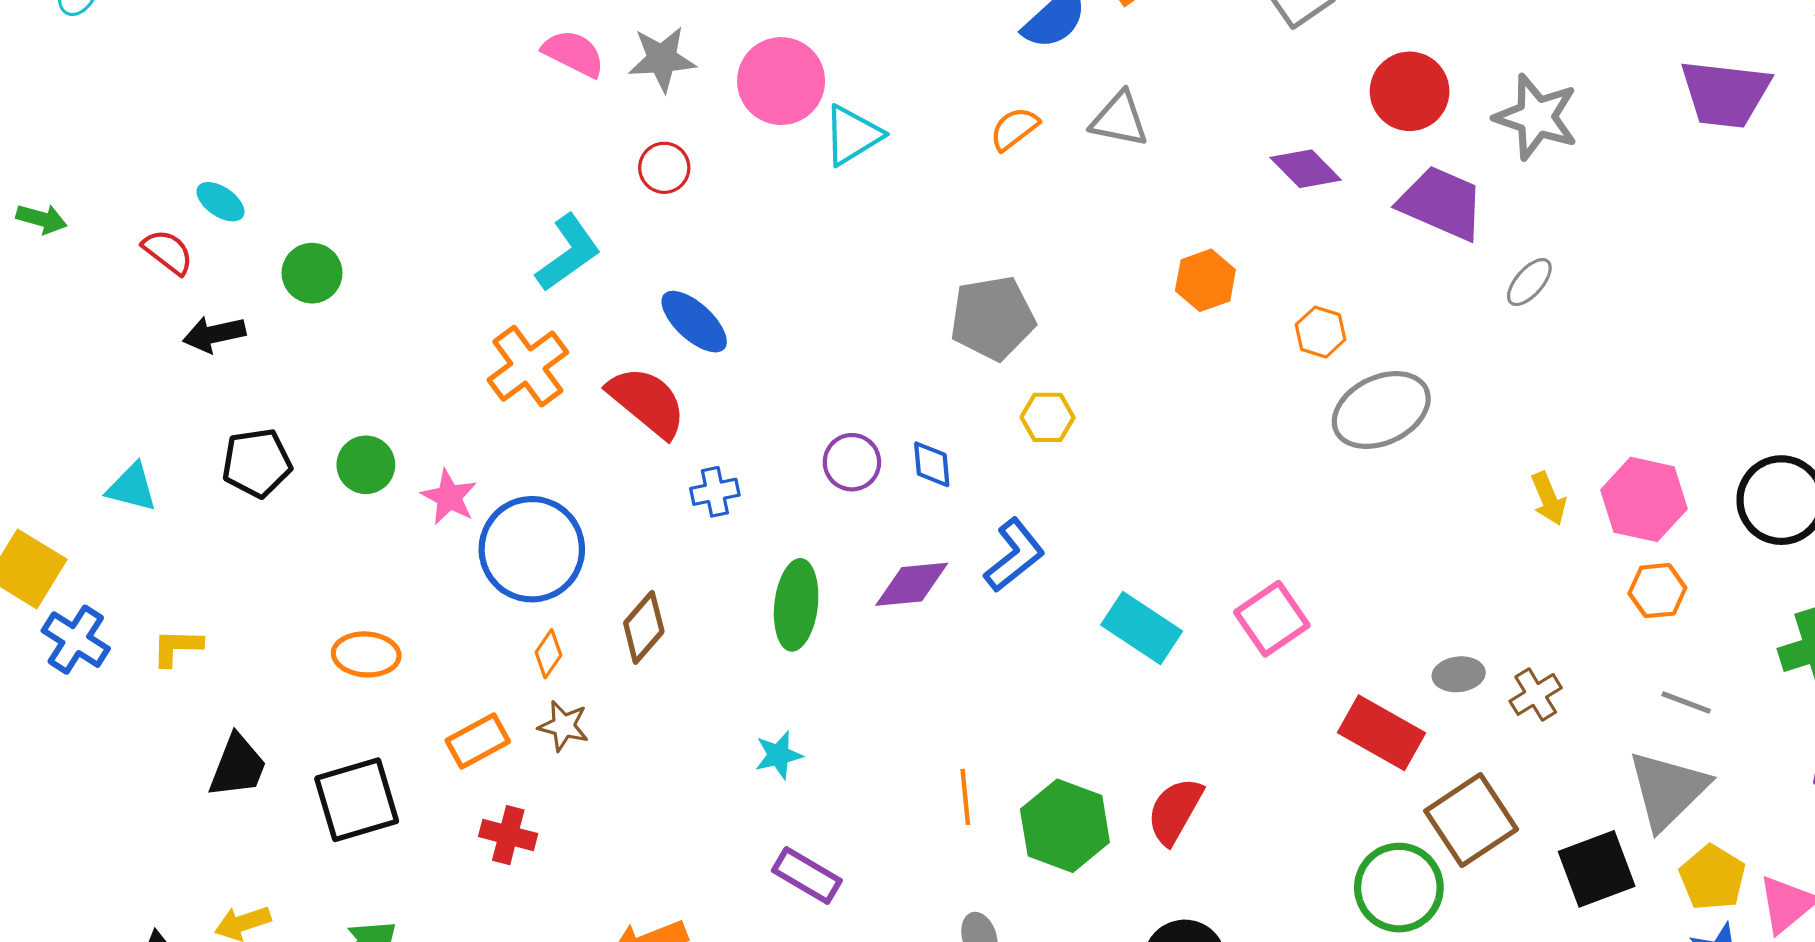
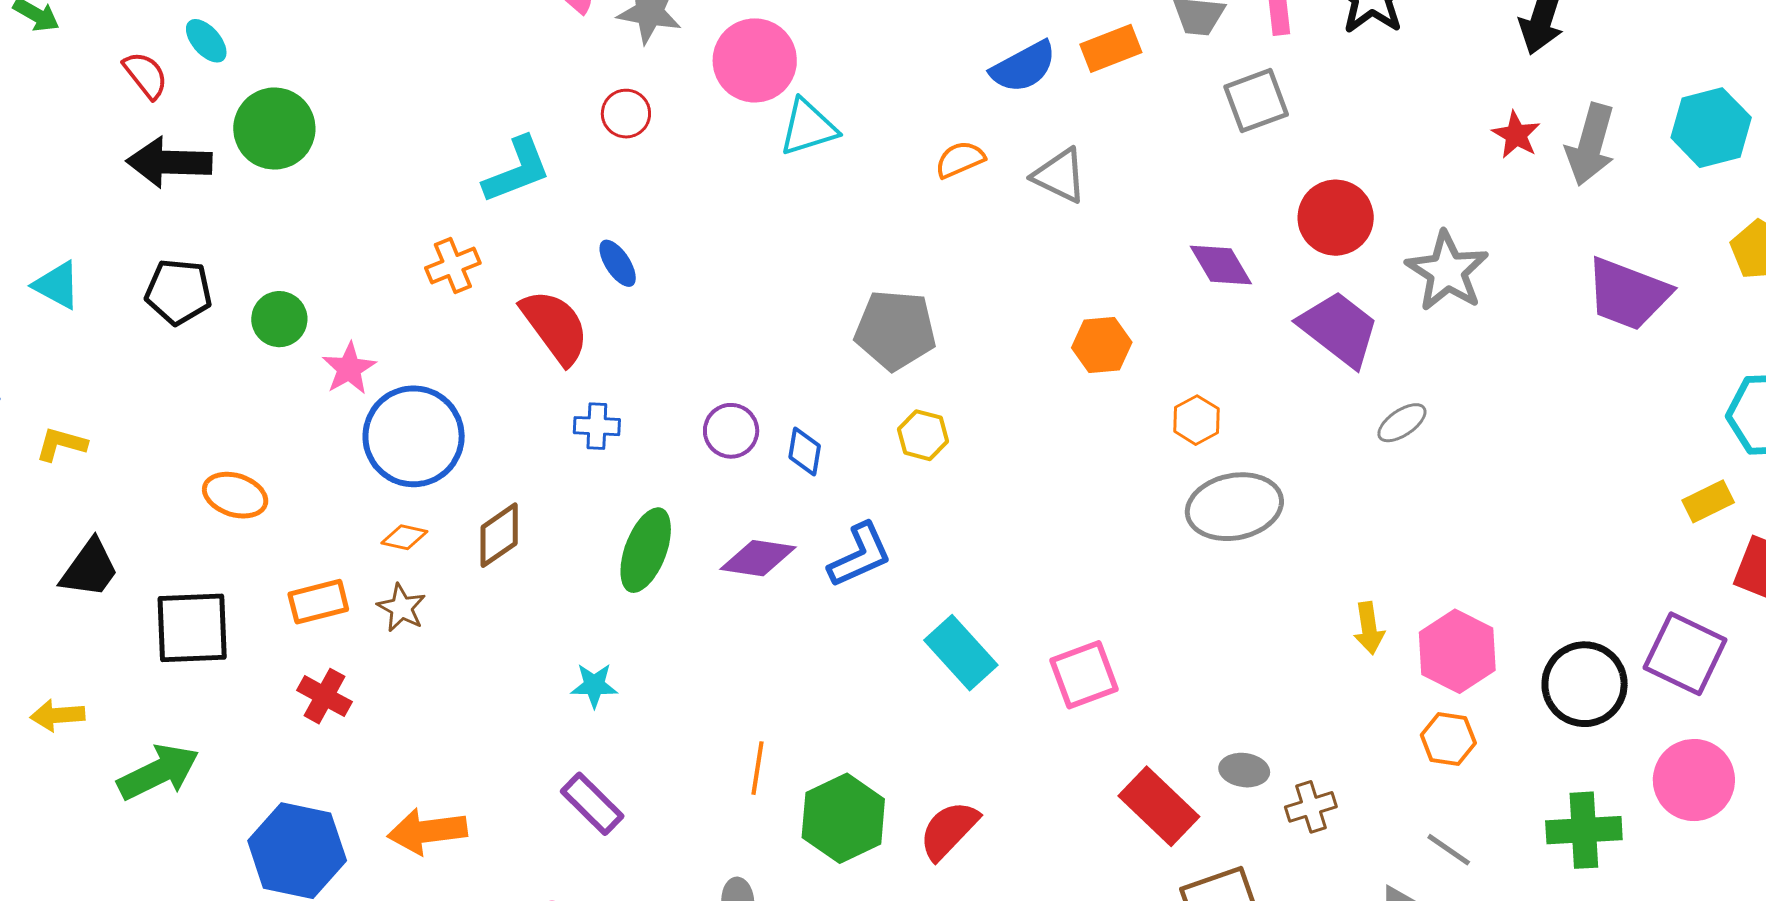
green circle: (312, 273) -> (274, 129), size x1.4
blue ellipse: (694, 322) -> (618, 263), size x0.7
black arrow: (214, 334) -> (169, 162), size x1.4
orange cross: (528, 366) -> (453, 266), size x0.7
orange diamond: (548, 654) -> (404, 537), turned 54

